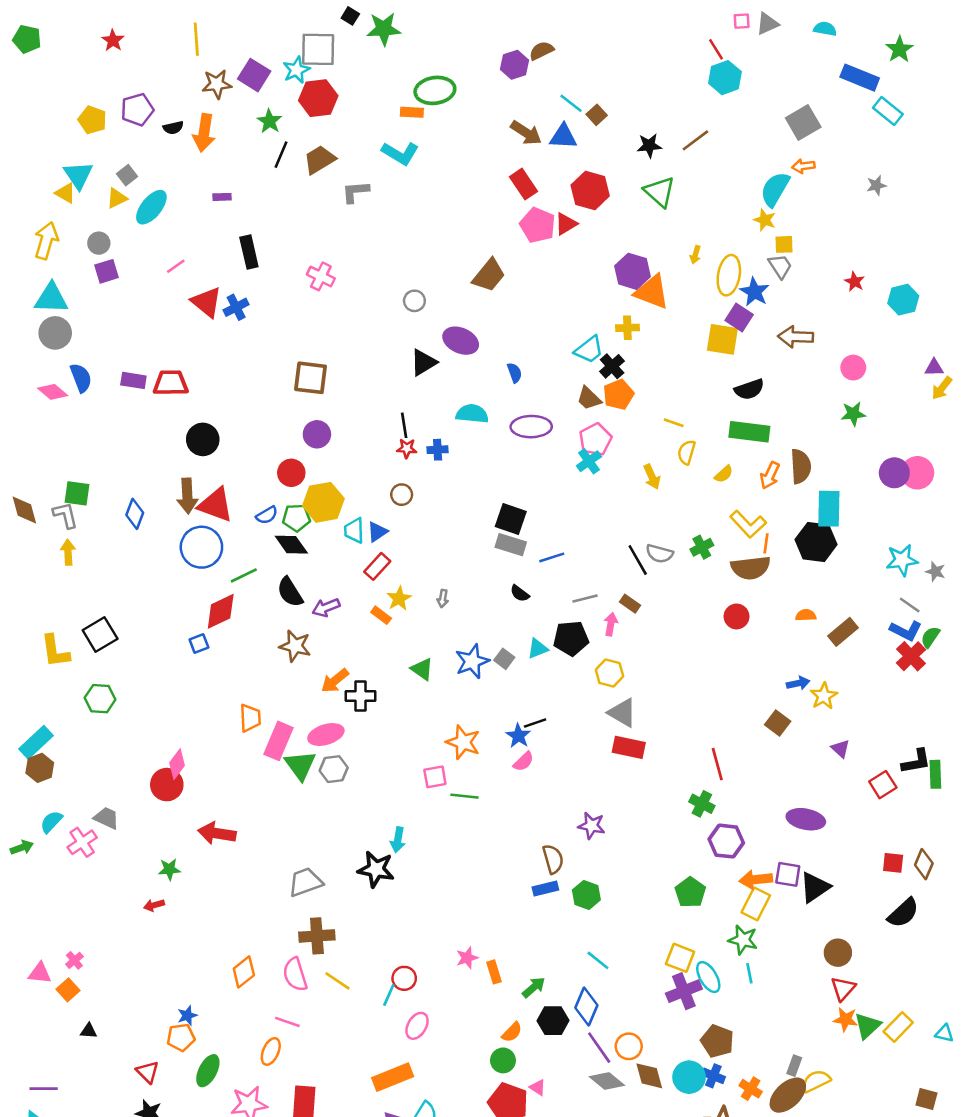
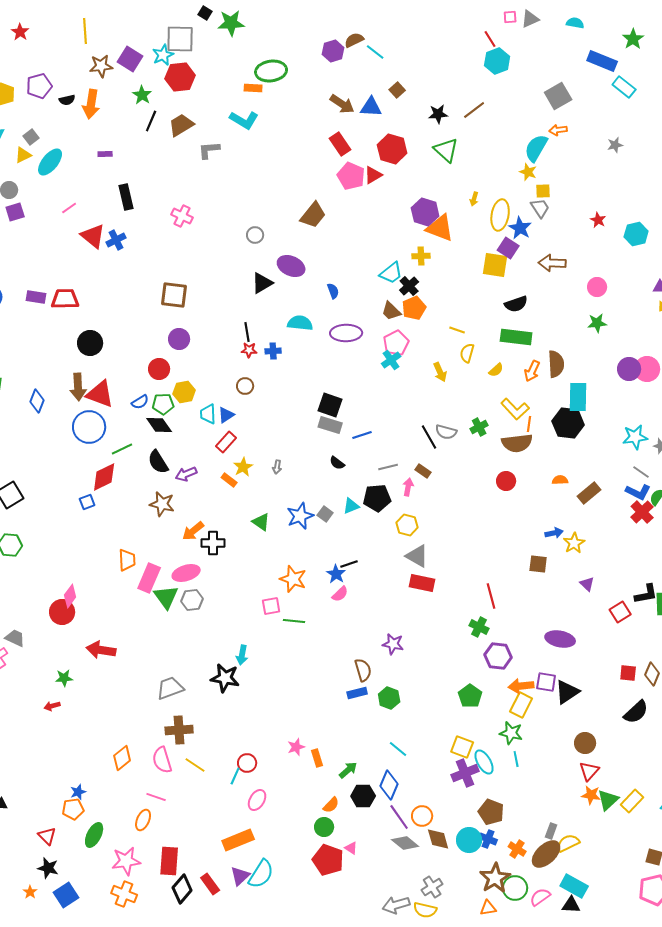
cyan line: (571, 103) -> (375, 52), moved
yellow hexagon: (323, 502) -> (184, 392), size x0.7
brown square: (778, 723) -> (538, 564), turned -30

